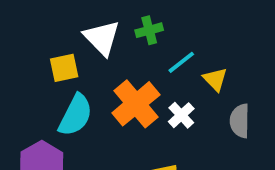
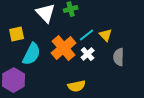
cyan line: (181, 62) -> (87, 35), moved
yellow square: (64, 68) -> (17, 34), moved

